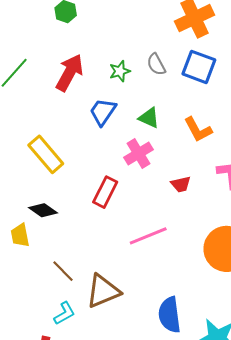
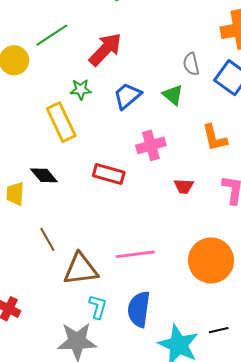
green star: (120, 71) -> (81, 89), moved
green triangle: (149, 118) -> (173, 95), moved
red rectangle: (105, 192) -> (109, 174), turned 64
pink line: (148, 236) -> (135, 254), moved
cyan L-shape: (64, 313) -> (98, 307), moved, turned -60

